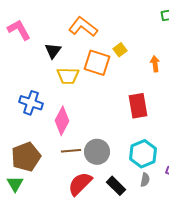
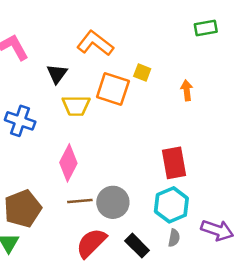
yellow square: (120, 50) -> (142, 73), turned -32
blue cross: (31, 103) -> (20, 121), moved
red rectangle: (138, 106) -> (174, 163), moved

